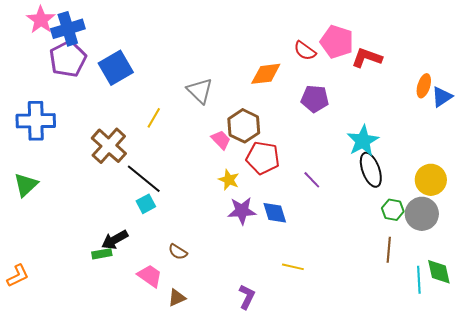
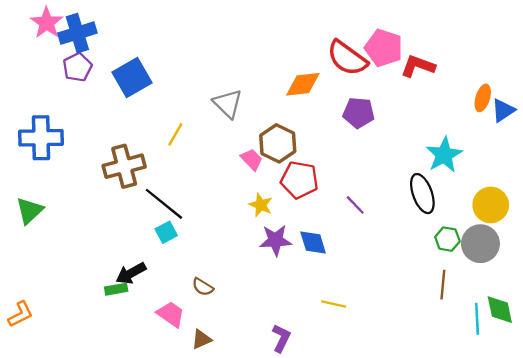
red semicircle: (305, 51) -> (347, 58), size x1.6
purple pentagon: (68, 59) -> (77, 67), size x0.7
cyan star: (363, 141) -> (444, 155), moved
brown cross: (109, 146) -> (124, 166), turned 33

